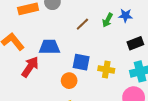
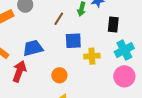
black rectangle: (135, 43) -> (113, 24), turned -49
blue square: (81, 62) -> (73, 41), moved

